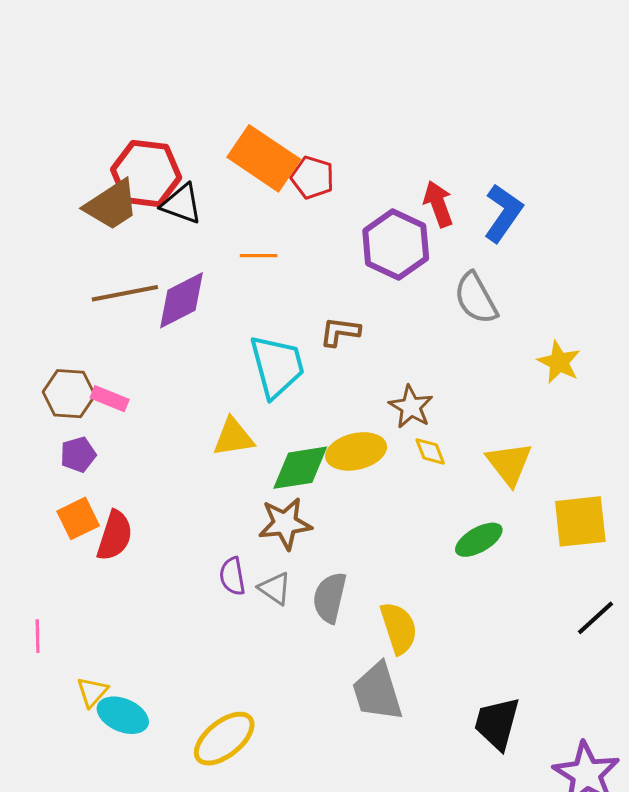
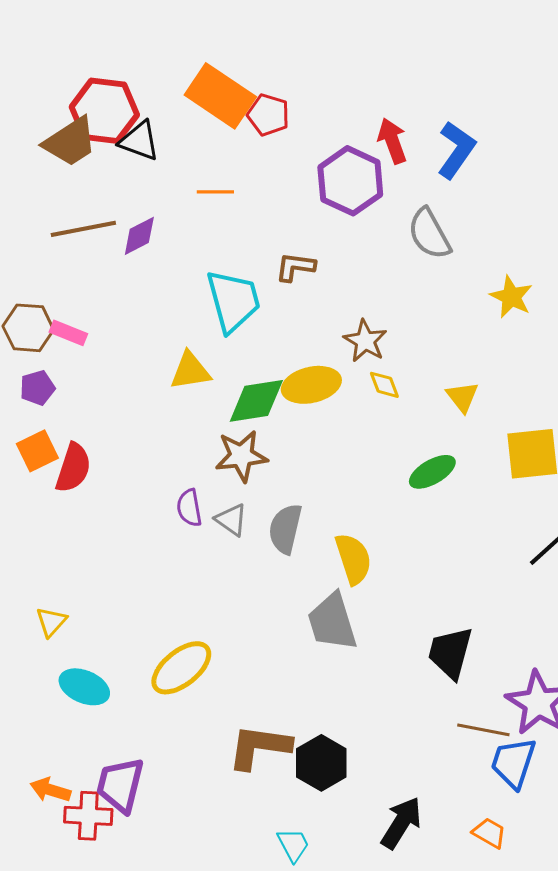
purple diamond: (182, 300) -> (139, 236), size x0.7
yellow triangle: (509, 464) -> (462, 397), size x0.7
cyan ellipse: (123, 715) -> (84, 687), moved

